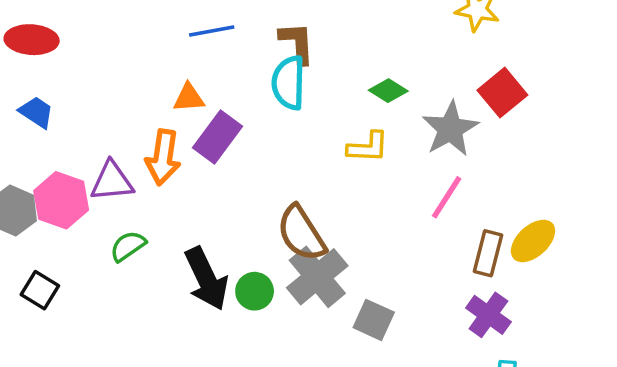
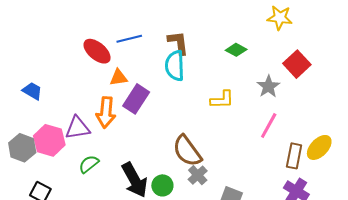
red ellipse: (32, 40) -> (97, 51), moved, turned 40
green diamond: (388, 91) -> (236, 50), moved
gray star: (450, 129) -> (268, 86), size x0.7
gray cross: (317, 277) -> (198, 175), size x0.6

